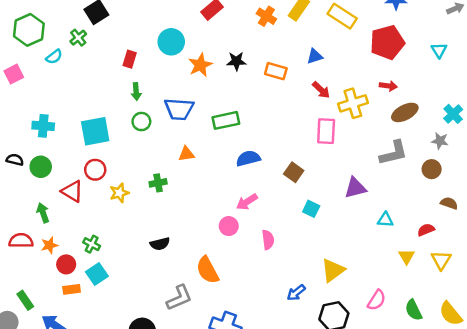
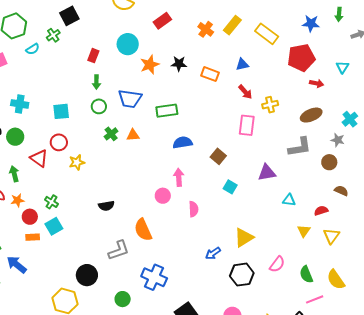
red arrow: (388, 86) -> (317, 83), moved
yellow cross: (353, 103) -> (270, 105), size x0.7
cyan square: (95, 131) -> (61, 111), size x0.7
green cross: (158, 183) -> (111, 134), moved, turned -32
pink arrow: (247, 202) -> (179, 177), turned 114

